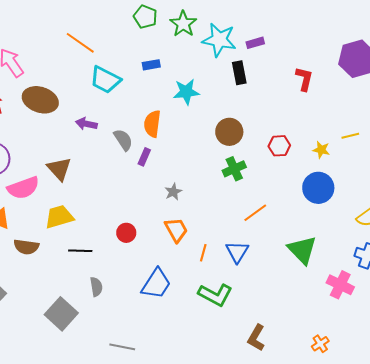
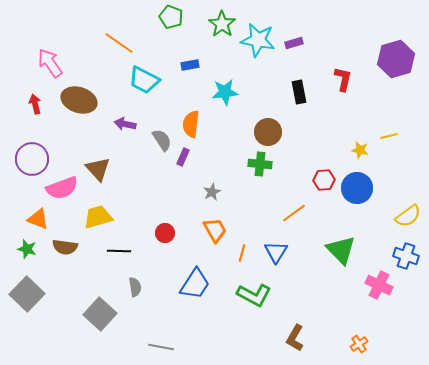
green pentagon: (145, 17) -> (171, 17), moved
black rectangle: (239, 73) -> (299, 92), moved
red hexagon: (279, 146) -> (324, 180), moved
green cross: (234, 169) -> (260, 164), moved, turned 30

